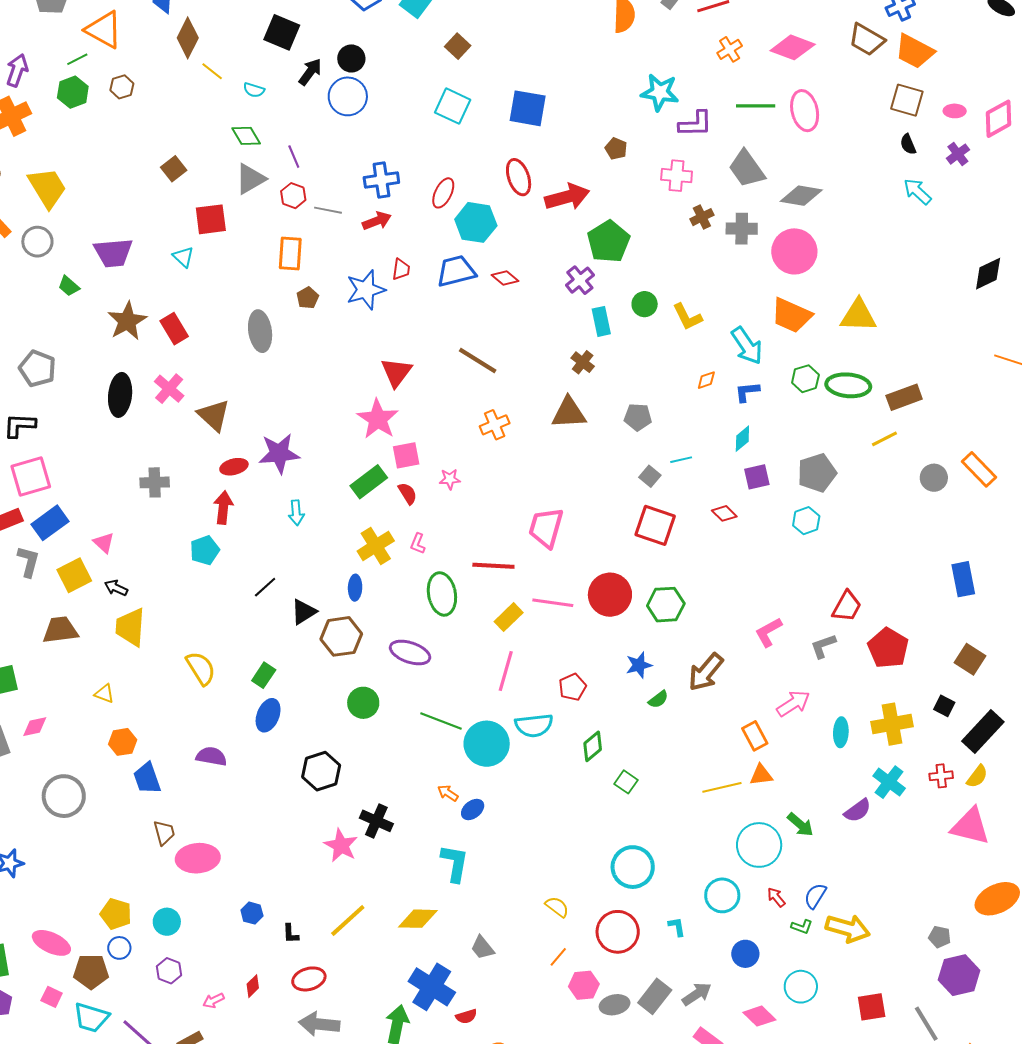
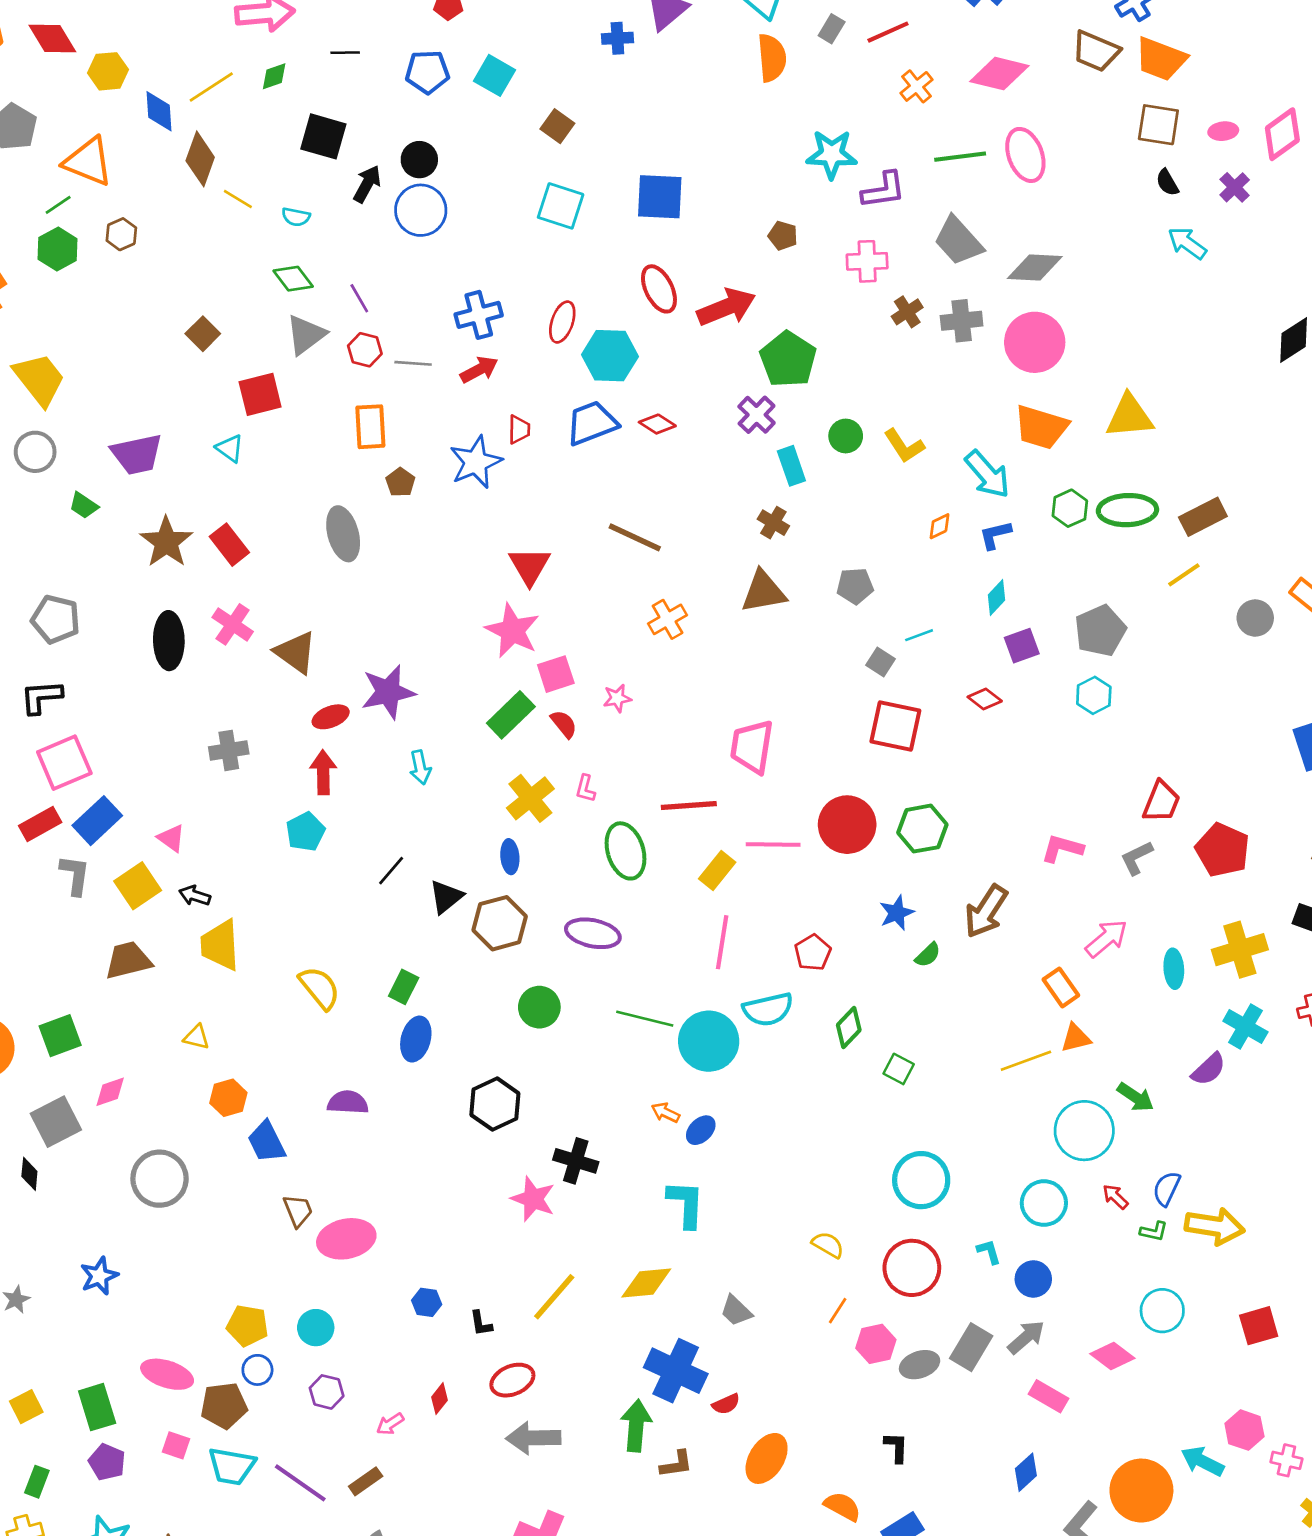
pink L-shape: (768, 632) -> (1062, 848), turned 52
blue circle: (745, 954) -> (1033, 1279), moved

